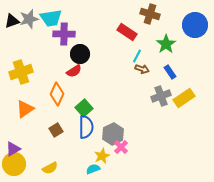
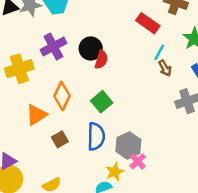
purple cross: (64, 34) -> (53, 47), moved, turned -30
brown arrow: (142, 69) -> (165, 68), turned 40
red semicircle: (74, 71) -> (101, 60), moved, turned -42
green square: (84, 108) -> (102, 102), moved
orange triangle: (25, 109) -> (36, 115), moved

